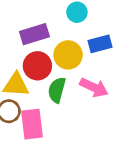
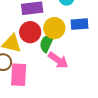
pink arrow: (94, 88) -> (58, 60), moved
green semicircle: (57, 90) -> (47, 43), moved

